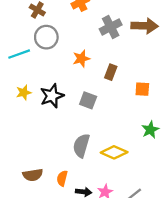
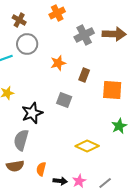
orange square: (142, 89) -> (112, 90), size x1.5
black star: (52, 96) -> (32, 113), moved
gray semicircle: (81, 146) -> (21, 140), moved

